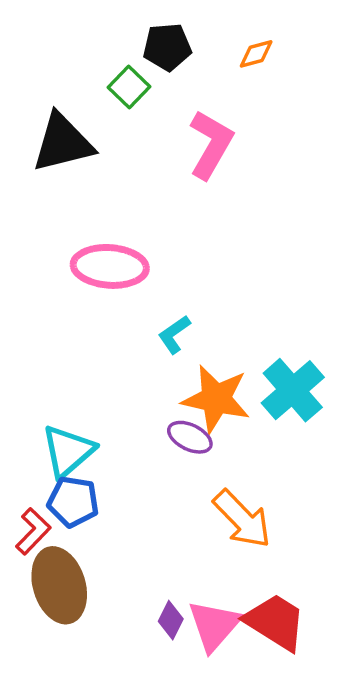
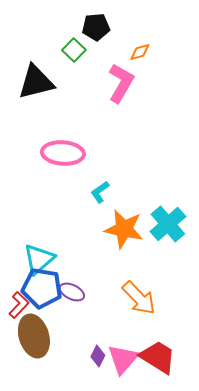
orange diamond: (256, 54) -> (140, 52), moved
purple ellipse: (190, 437) -> (72, 292), moved
blue pentagon: (73, 502) -> (42, 288), size x1.4

